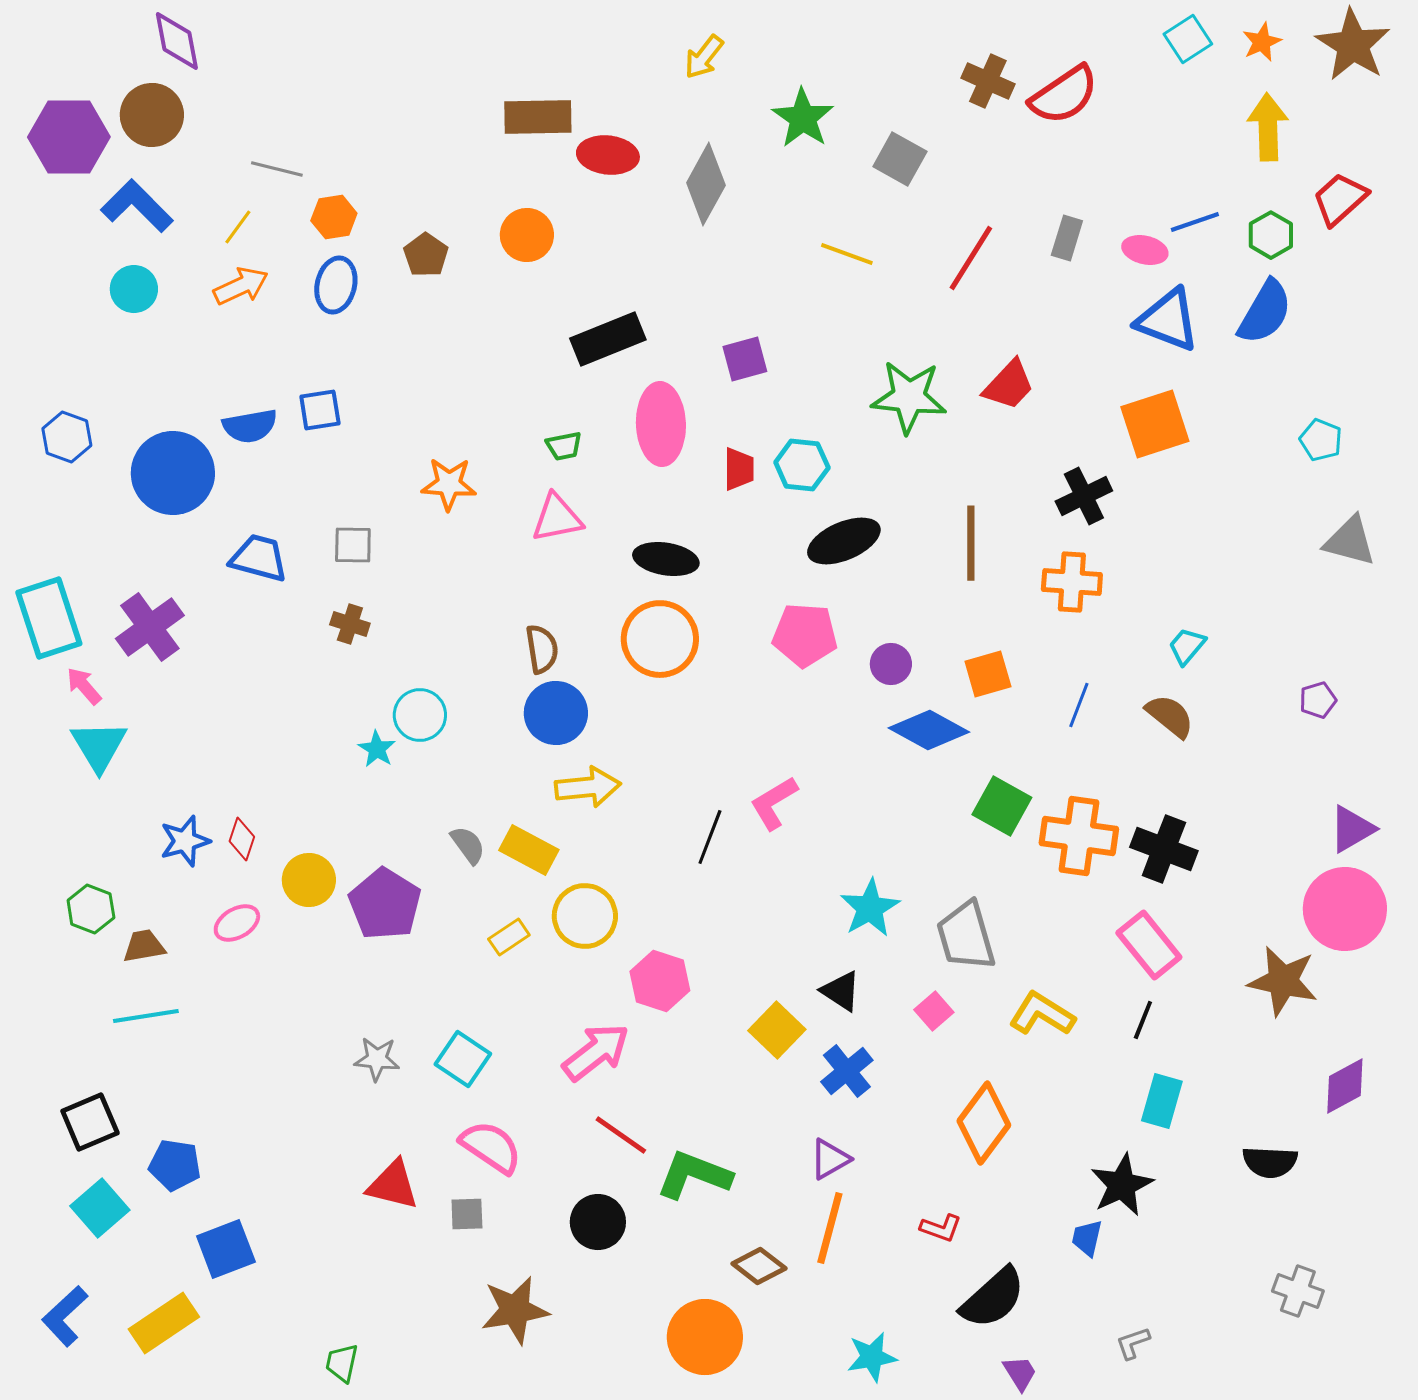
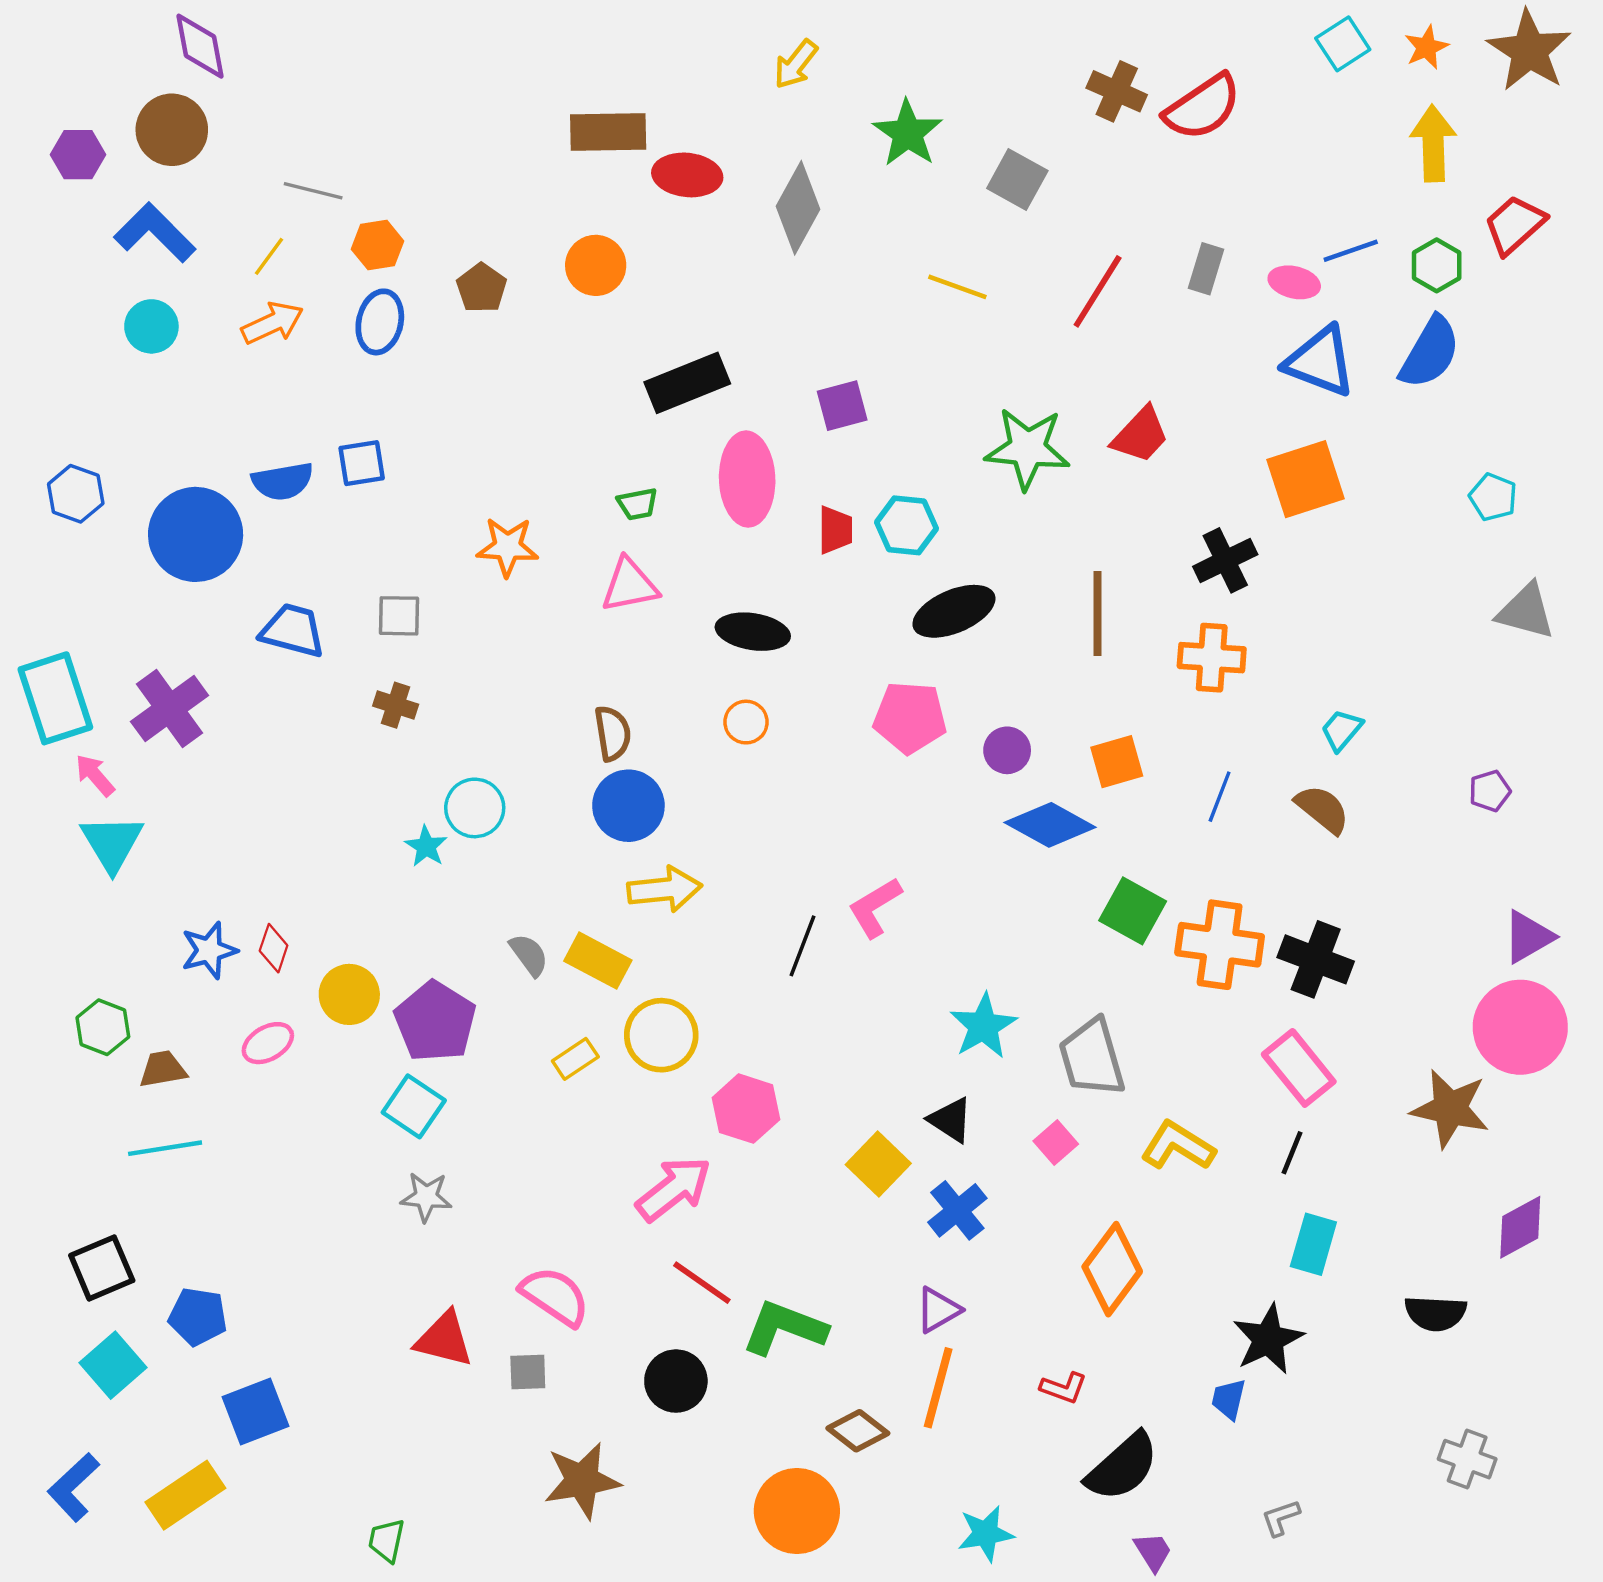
purple hexagon: (69, 137) -> (78, 155), size x0.6
orange circle: (660, 639) -> (746, 722), size x0.5
cyan square: (463, 1059) -> (414, 1106), moved

